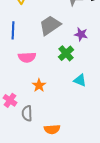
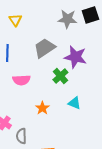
purple star: (81, 34) -> (75, 57), size x1.6
orange star: (39, 85) -> (42, 108), moved

